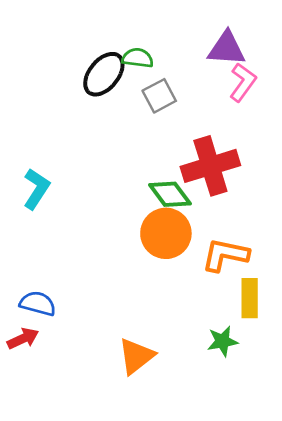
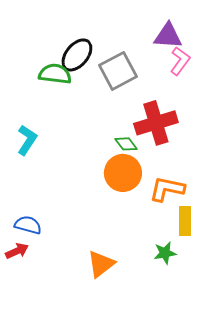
green semicircle: (138, 58) -> (55, 74), moved, size x1.4
gray square: (159, 96) -> (118, 71), size x1.5
green diamond: (170, 194) -> (126, 144), size x0.7

